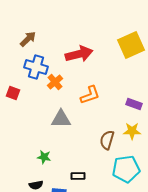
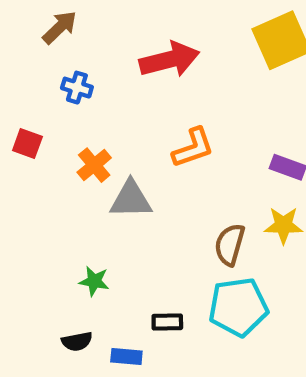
blue cross: (36, 67) -> (77, 88), size x0.6
orange cross: (55, 82) -> (94, 165), moved
cyan pentagon: (126, 169) -> (238, 307), moved

